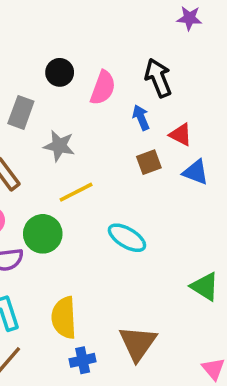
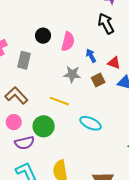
black arrow: (158, 78) -> (106, 24), moved
gray star: (59, 146) -> (72, 74), moved
yellow line: (76, 192) -> (59, 101), turned 54

